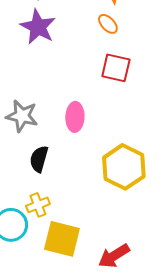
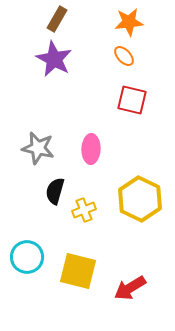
yellow cross: (38, 205) -> (84, 210), moved

